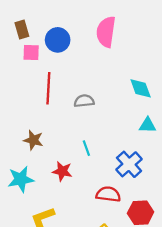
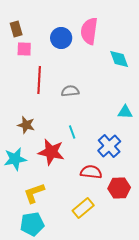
blue circle: (58, 40) -> (61, 38), moved
cyan diamond: (141, 88) -> (119, 59), moved
red star: (62, 171) -> (51, 152), size x1.5

